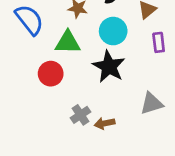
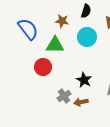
black star: (109, 67) -> (84, 80), moved, size x0.7

